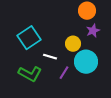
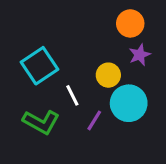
white line: (50, 57) -> (72, 95), turned 48

